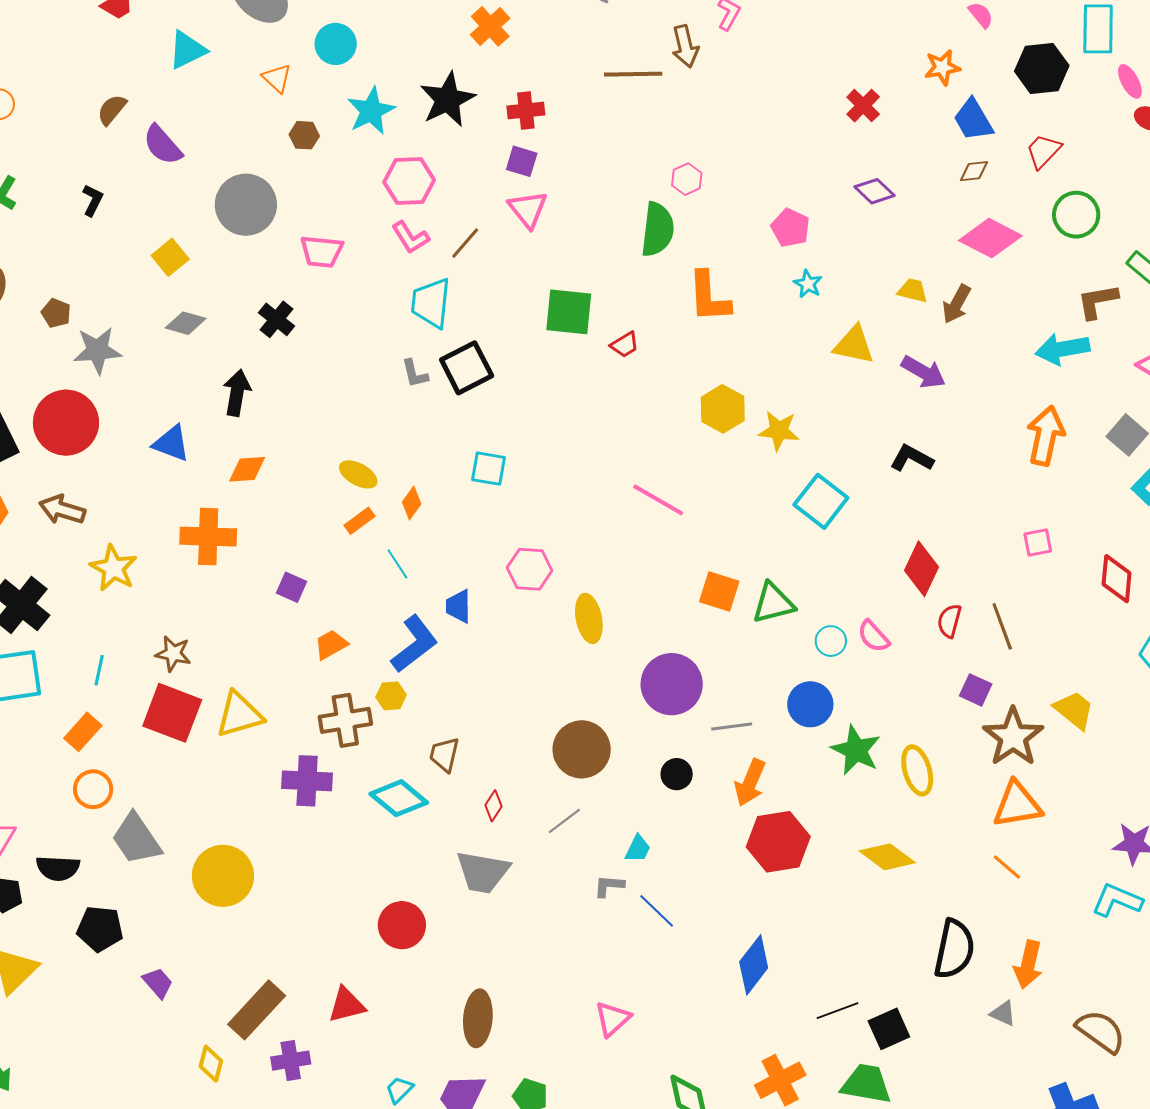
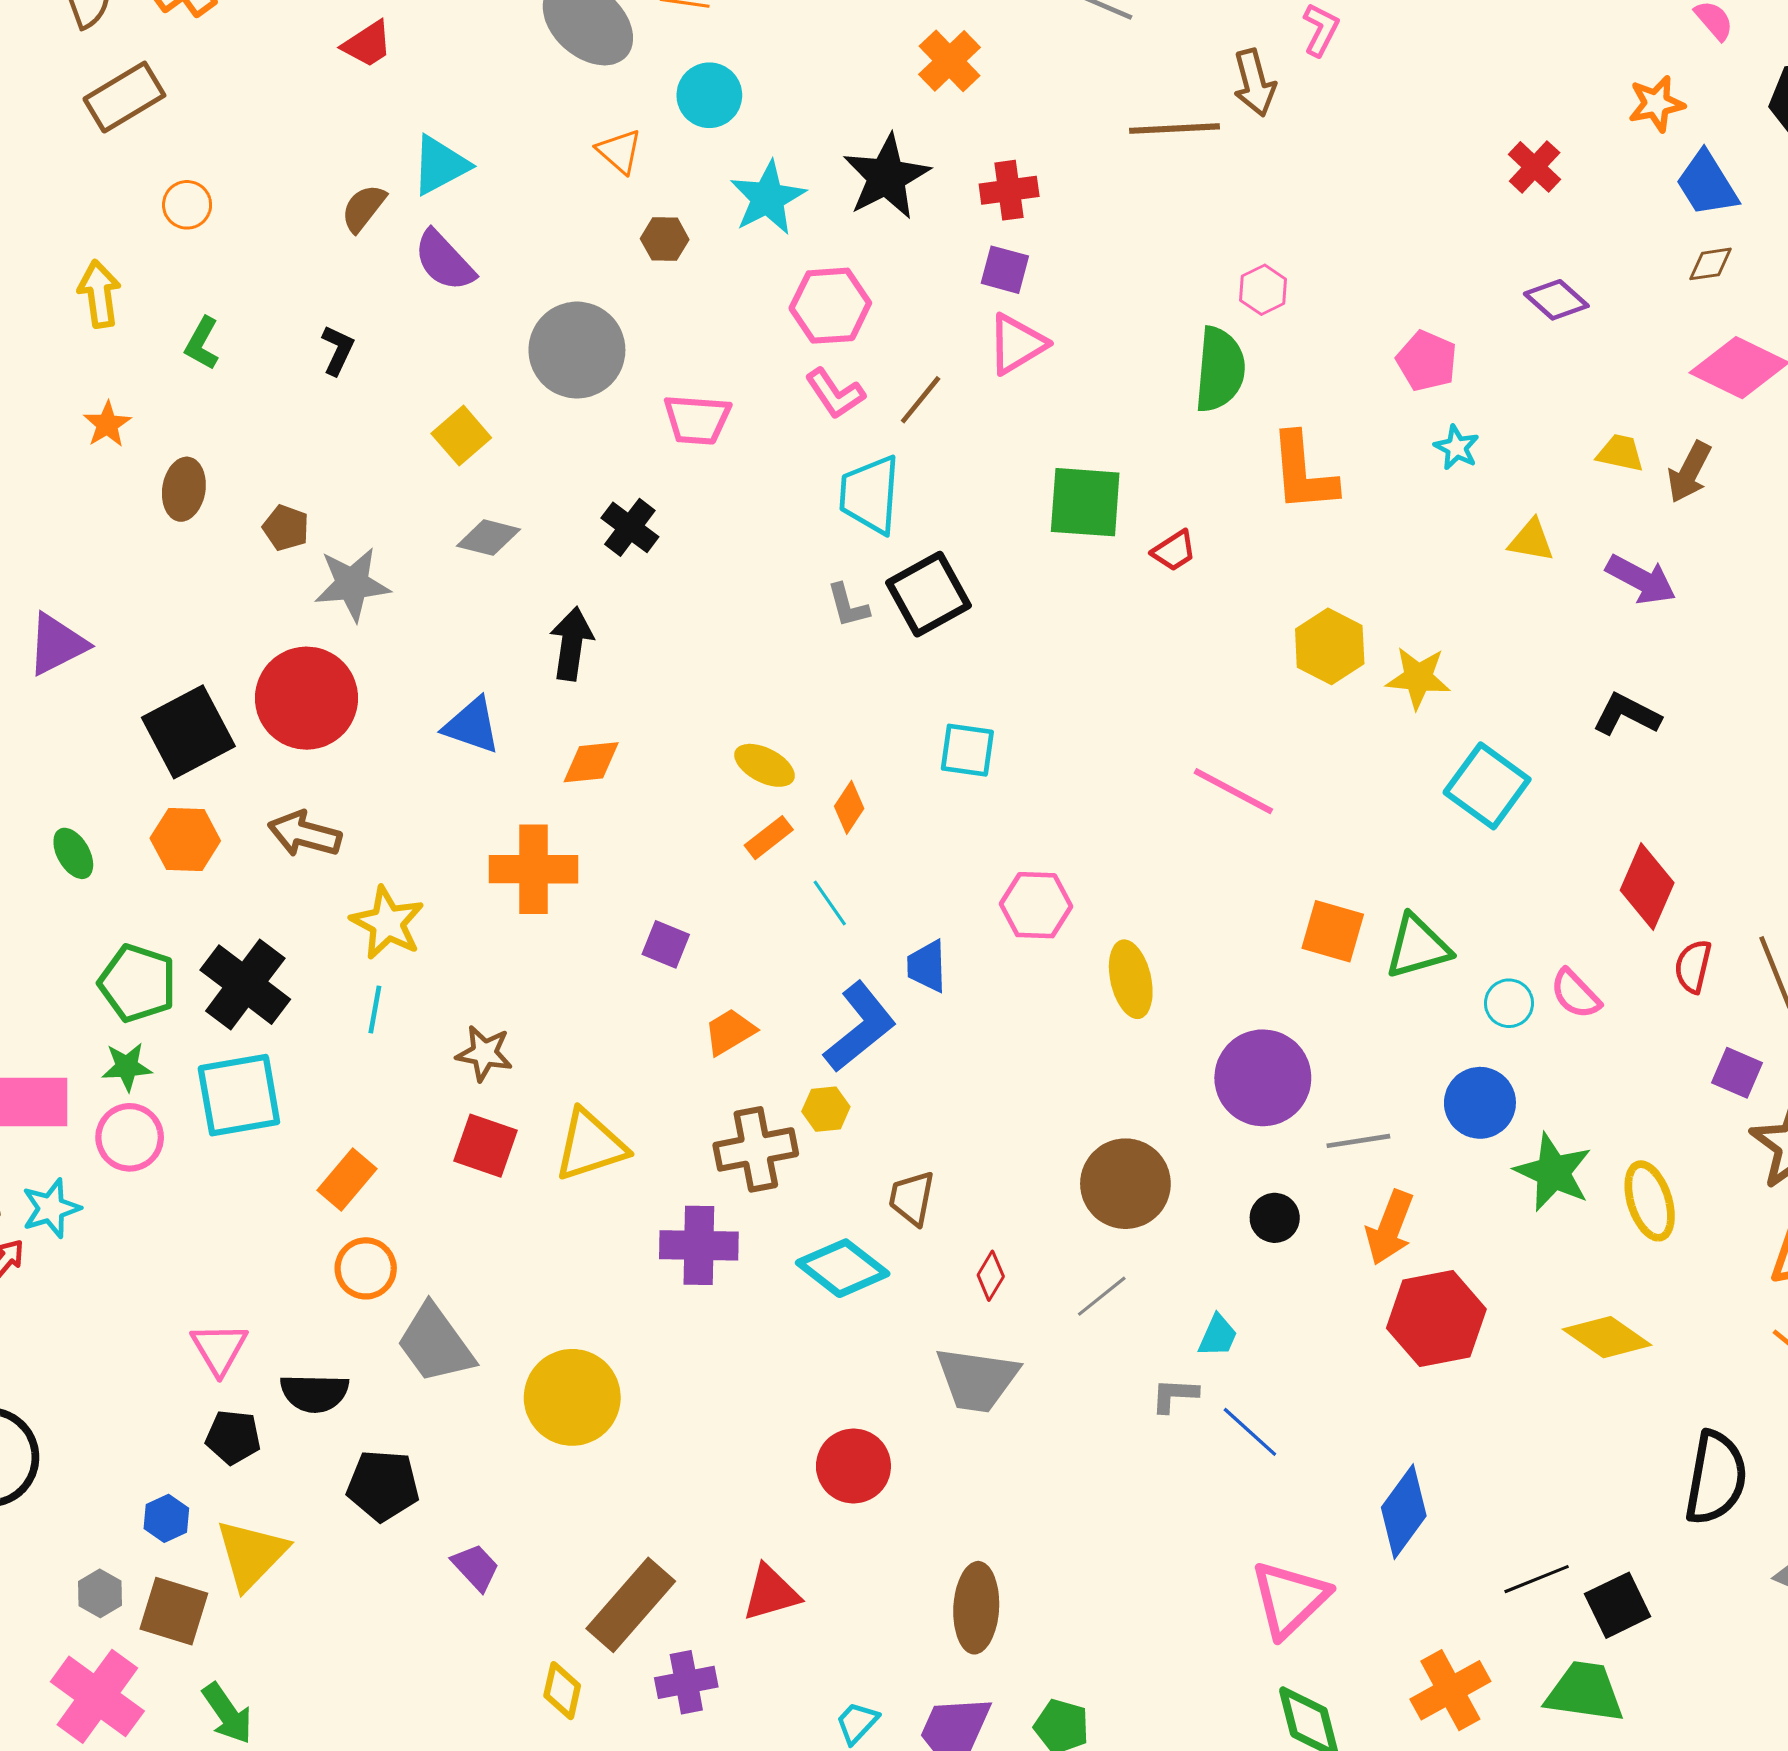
cyan triangle: (187, 50) -> (440, 165), moved
pink triangle: (528, 209) -> (1017, 344), turned 39
yellow triangle: (854, 345) -> (1531, 540), size x0.7
cyan line: (99, 670) -> (375, 1009), moved
red square: (172, 713) -> (486, 1146), size x0.7
pink triangle: (613, 1019) -> (1290, 1599), moved, size x1.4

